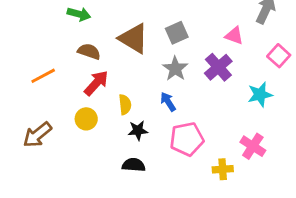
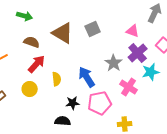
purple cross: (218, 67) -> (138, 53), moved
gray star: (175, 69) -> (114, 63), moved
blue arrow: (168, 102) -> (87, 77), size x1.5
black star: (138, 130) -> (73, 103), moved
pink cross: (253, 146) -> (129, 87), moved

